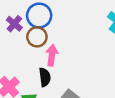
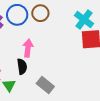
brown circle: (37, 37) -> (40, 13), moved

